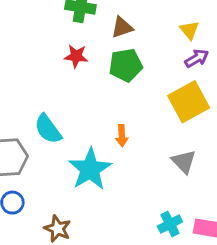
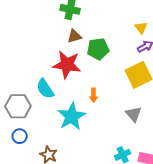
brown triangle: (122, 27) -> (74, 36), moved
red star: (76, 56) -> (67, 65), moved, size x1.8

